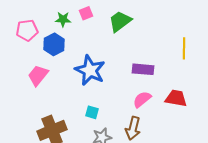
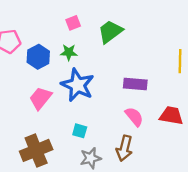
green star: (63, 19) -> (69, 52), moved
pink trapezoid: (38, 75) -> (40, 98), moved
pink semicircle: (142, 99) -> (134, 117), turned 90

